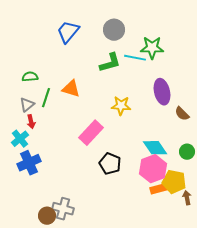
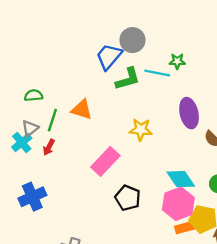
blue trapezoid: (68, 32) -> (109, 57), moved
green star: (152, 48) -> (177, 61), size x0.6
red arrow: (31, 122) -> (49, 147), moved, turned 40
cyan cross: (20, 139) -> (22, 143), moved

